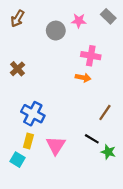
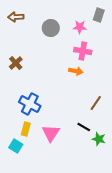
gray rectangle: (108, 16) -> (99, 15), turned 64
brown arrow: (17, 19) -> (16, 17), turned 56
pink star: (79, 21) -> (80, 27), moved

